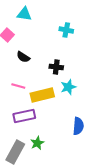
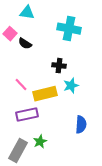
cyan cross: (66, 30) -> (69, 29), size x1.6
black semicircle: (23, 57) -> (25, 44), moved
pink line: (18, 86) -> (21, 85), turned 32

